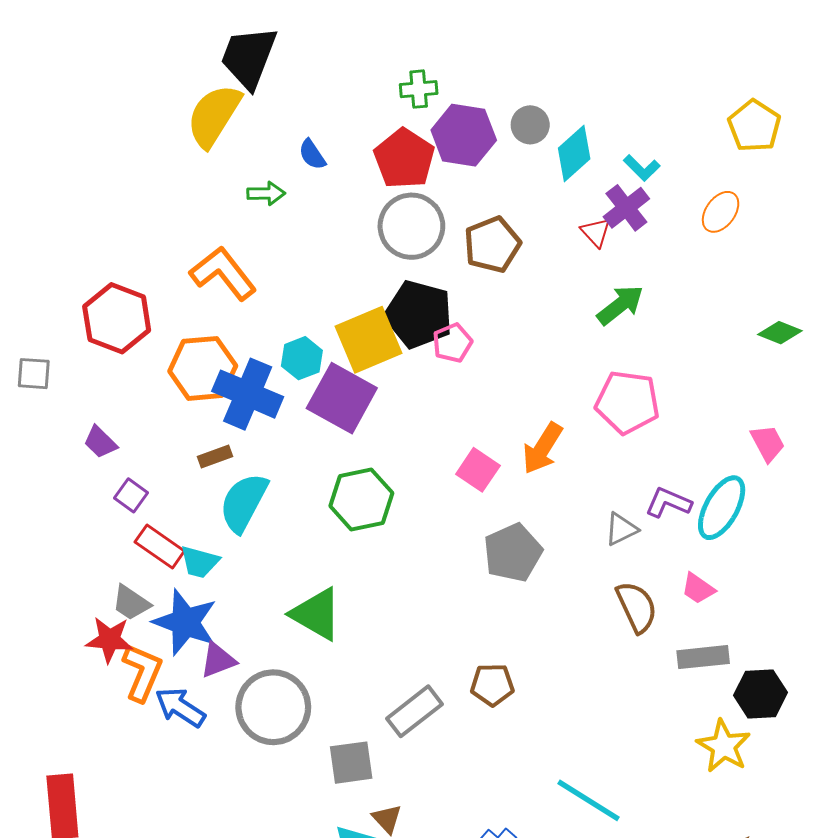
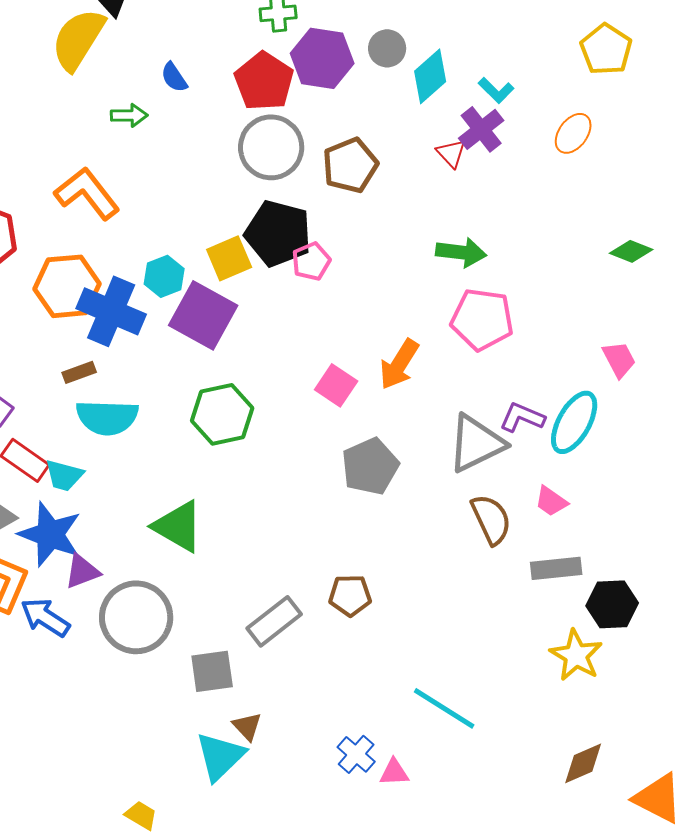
green arrow: (620, 305) -> (461, 252), moved, turned 45
yellow square: (368, 340) -> (229, 258), size x0.7
cyan semicircle: (244, 503) -> (107, 417), turned -116
gray triangle: (621, 529) -> (476, 443), size x1.8

